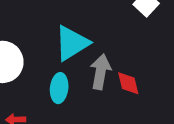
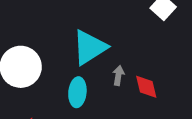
gray arrow: (100, 72) -> (118, 76), size x0.6

